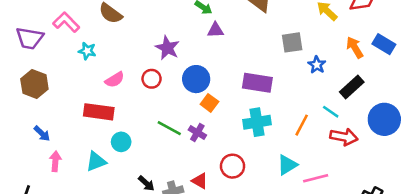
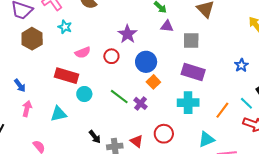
gray square: (292, 42) -> (191, 41), moved
brown hexagon: (34, 84) -> (32, 39), moved
cyan circle: (121, 142) -> (84, 94), moved

